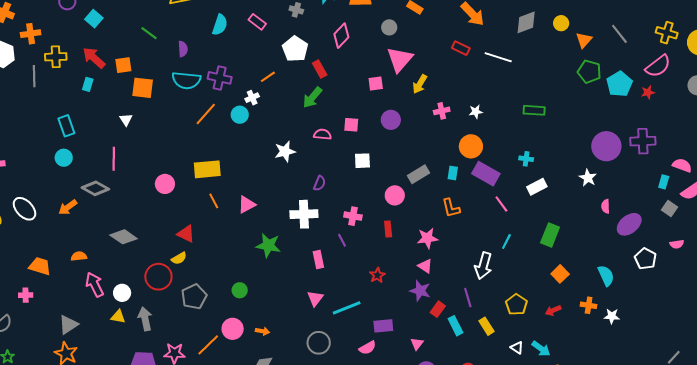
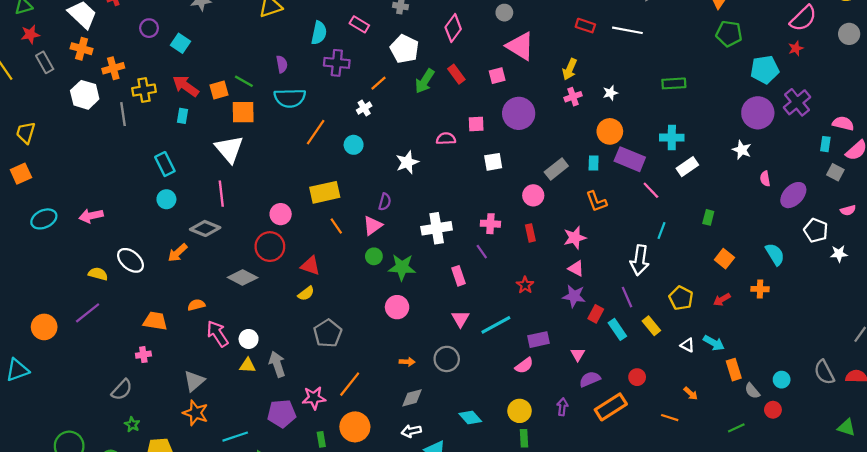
green line: (149, 33) -> (244, 81), moved
pink triangle: (400, 59) -> (520, 46), turned -32
red rectangle: (320, 69) -> (456, 74), moved
purple cross: (220, 78) -> (337, 63), moved
yellow arrow: (420, 84) -> (570, 69), moved
cyan pentagon: (619, 84) -> (765, 70), moved, turned 30
green arrow: (312, 97) -> (425, 81), moved
cyan circle: (240, 115) -> (354, 145), moved
white triangle: (126, 120) -> (229, 149), size x2.0
purple circle: (391, 120) -> (519, 113), size x1.5
purple cross: (643, 141) -> (797, 102), turned -30
cyan cross: (526, 159) -> (672, 138), size x1.5
purple semicircle: (319, 183) -> (385, 202), moved
green rectangle: (550, 235) -> (708, 217), size x0.6
red circle: (158, 277) -> (270, 247), moved
green circle: (240, 290) -> (374, 256), moved
white star: (612, 316) -> (839, 254), moved
pink circle: (233, 329) -> (397, 307), moved
gray circle: (319, 343) -> (447, 359), moved

